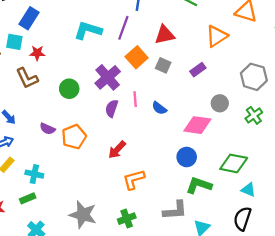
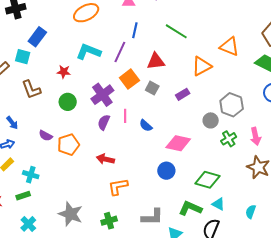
red star: (37, 53) -> (64, 72), moved
gray circle: (220, 103) -> (211, 120), moved
red arrow: (117, 150) -> (105, 159), turned 54
green L-shape: (199, 185) -> (190, 208), moved

